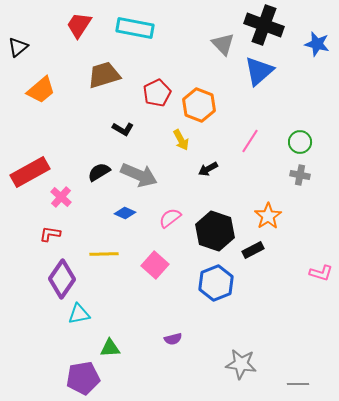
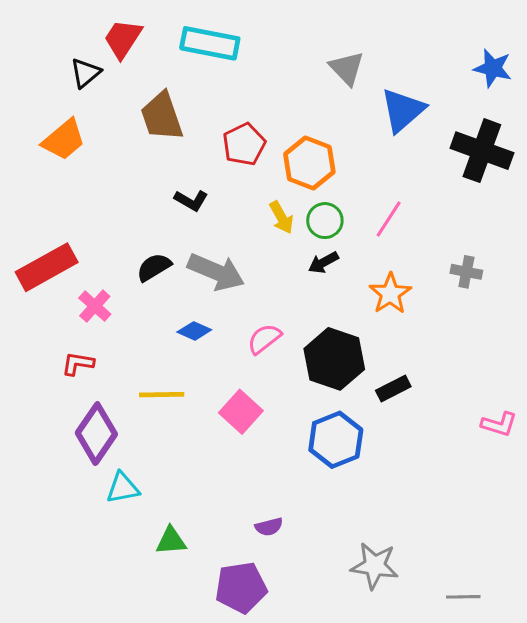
black cross: (264, 25) -> (482, 151), moved
black triangle: (18, 47) -> (85, 73), moved
brown trapezoid: (104, 75) -> (162, 116), turned -92
green circle: (300, 142) -> (325, 221), moved
orange star: (268, 216) -> (390, 294), moved
purple pentagon: (83, 378) -> (241, 587), moved

